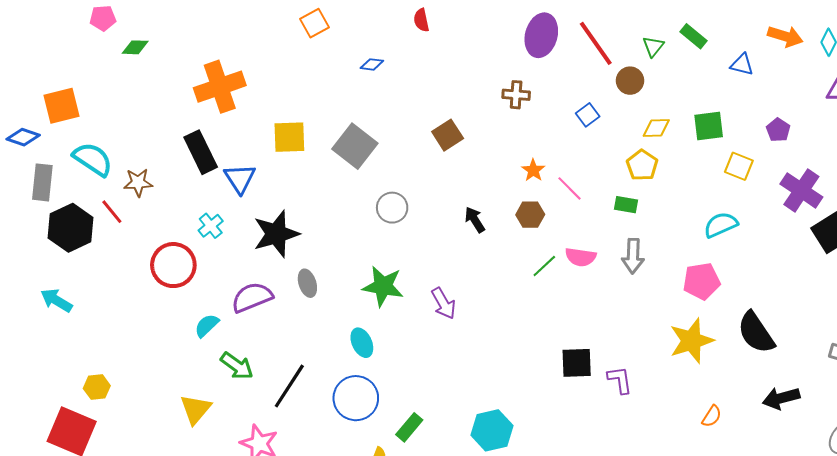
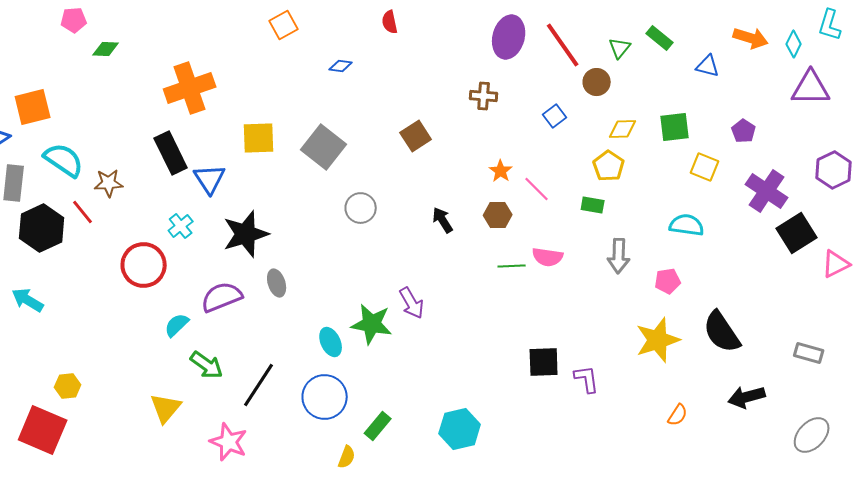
cyan semicircle: (721, 225) -> (687, 225), turned 32
gray arrow: (633, 256) -> (619, 256), moved
green line: (544, 266) -> (512, 266), turned 40
pink pentagon: (702, 281) -> (668, 281), size x0.7
green star: (383, 286) -> (372, 324), moved

